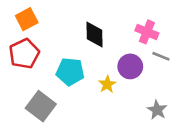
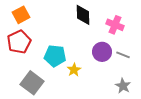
black diamond: (94, 35) -> (83, 15), moved
gray line: (161, 56) -> (123, 55), moved
yellow star: (107, 84) -> (74, 70), moved

